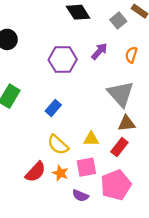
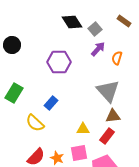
gray square: (118, 20) -> (95, 29), moved
purple arrow: (99, 51) -> (98, 49), moved
yellow semicircle: (58, 145) -> (35, 123), moved

